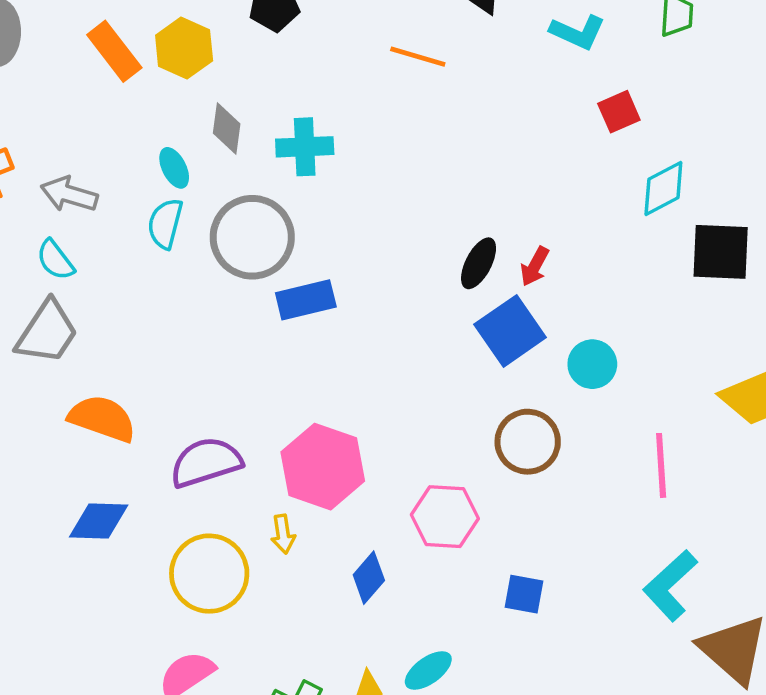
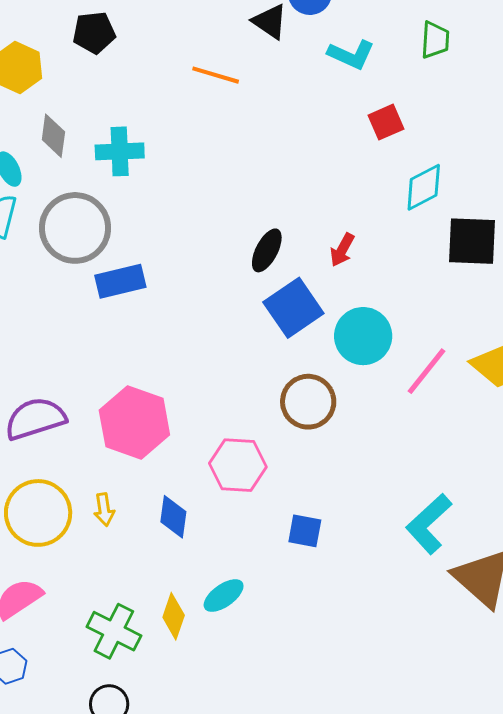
red arrow: (535, 266) -> (342, 250), moved
cyan circle: (592, 364) -> (363, 336), size x1.4
pink line: (661, 465) -> (426, 371), moved, turned 42
yellow arrow: (283, 534) -> (104, 509), moved
blue diamond: (369, 578) -> (173, 517), turned -33

